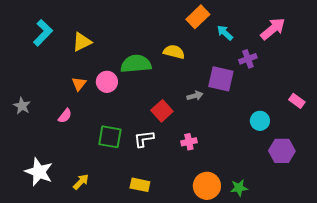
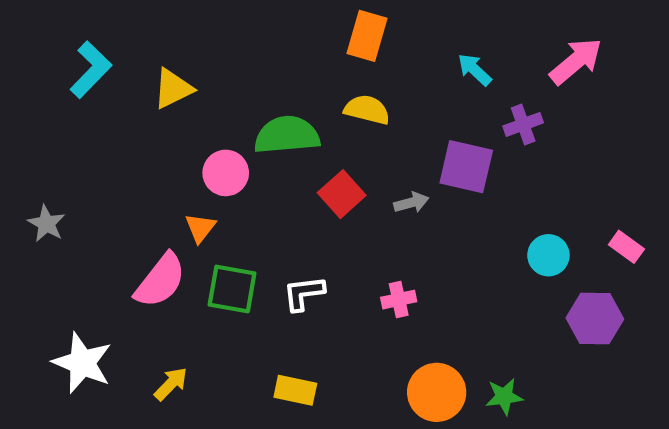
orange rectangle: (198, 17) -> (367, 36), moved, turned -30
orange triangle: (79, 84) -> (200, 228), moved
pink rectangle: (297, 101) -> (626, 247), moved
red square: (162, 111) -> (342, 194), moved
pink semicircle: (65, 116) -> (160, 281), moved, size x1.8

